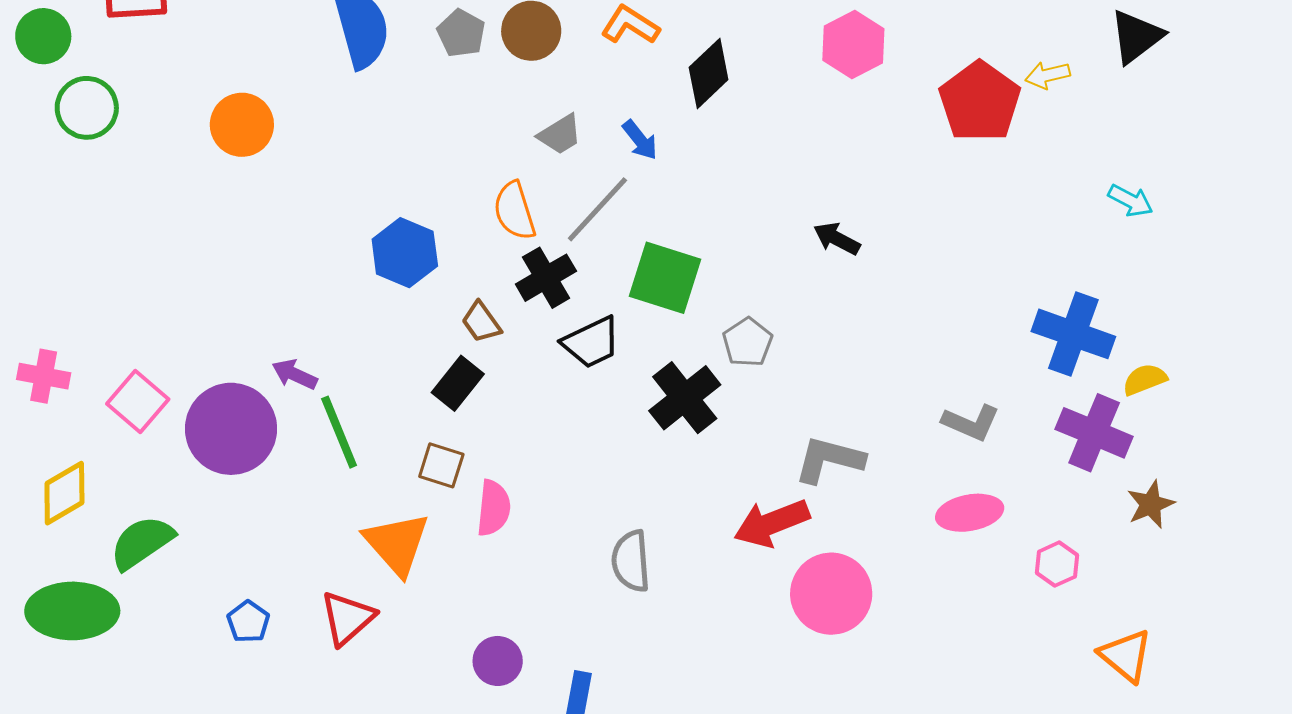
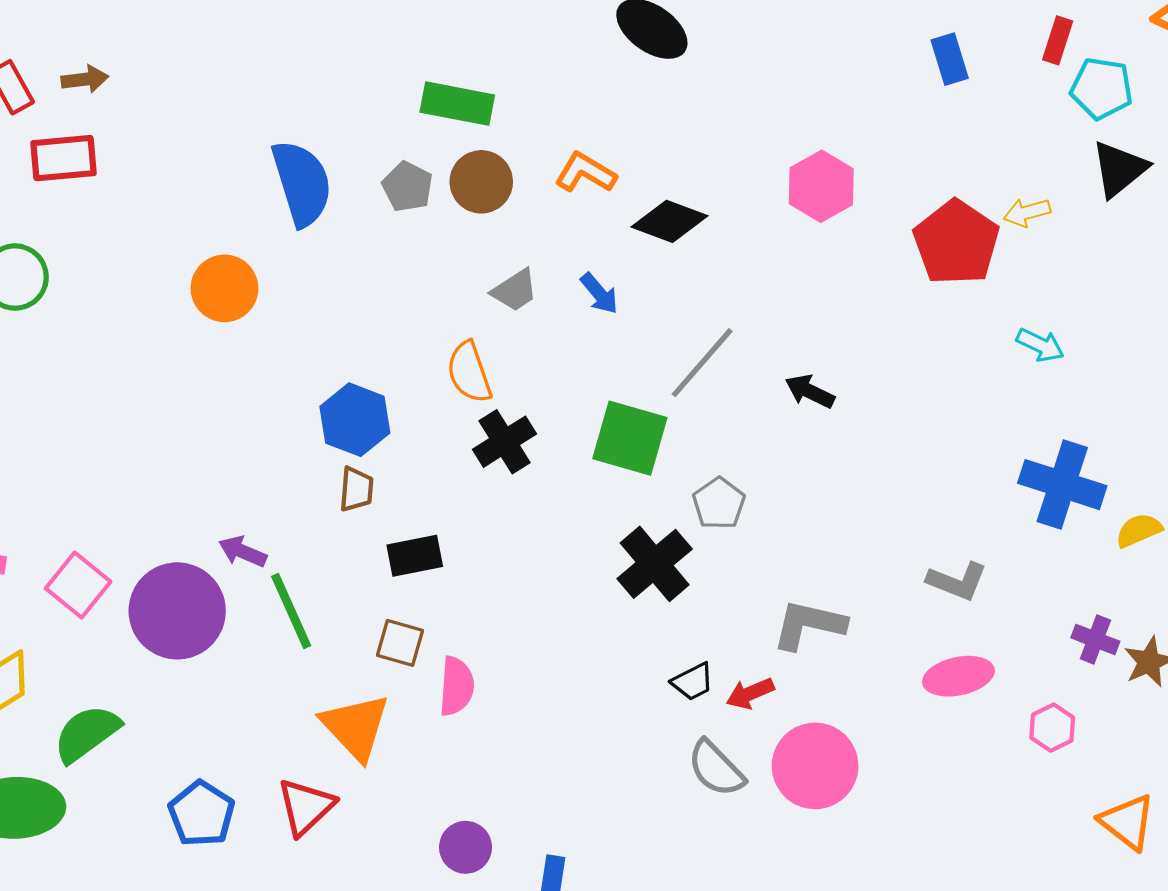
black diamond: (709, 74) -> (670, 221), turned 66
orange circle: (242, 125) -> (224, 288), moved
cyan arrow: (1130, 201) -> (1040, 345), moved
gray line: (597, 209) -> (702, 363), moved
brown trapezoid: (481, 322) -> (356, 489), moved, turned -138
black trapezoid: (591, 342) -> (693, 682), moved, size x0.7
black rectangle: (458, 383) -> (415, 556), turned 42
purple cross: (1094, 433) -> (1095, 640), moved, size x0.6
red arrow: (772, 523) -> (750, 693), size x0.6
gray semicircle: (631, 561) -> (716, 768), moved, turned -38
blue pentagon: (248, 622) -> (202, 814), size x1.5

